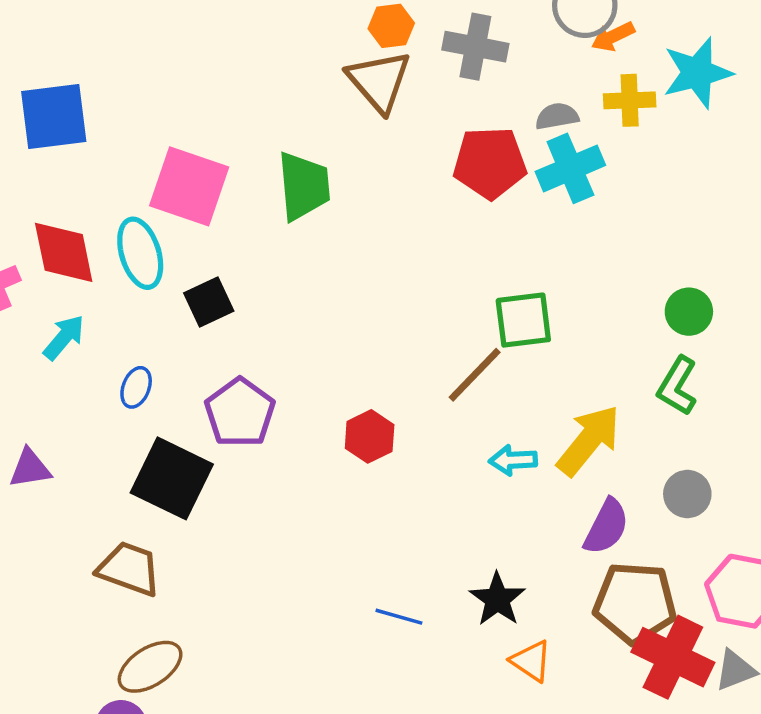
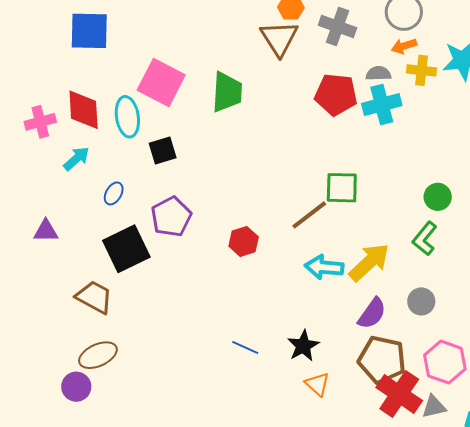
orange arrow: (613, 36) -> (404, 46), moved
cyan arrow: (513, 460) -> (324, 267), size x1.4
black square: (172, 478) -> (126, 249), turned 30

